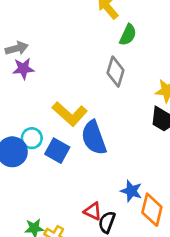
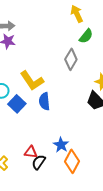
blue semicircle: (94, 138) -> (44, 101), size x0.7
red triangle: (93, 211) -> (31, 152), turned -32

